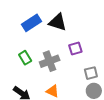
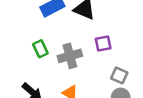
gray square: (91, 73) -> (119, 75), turned 32

